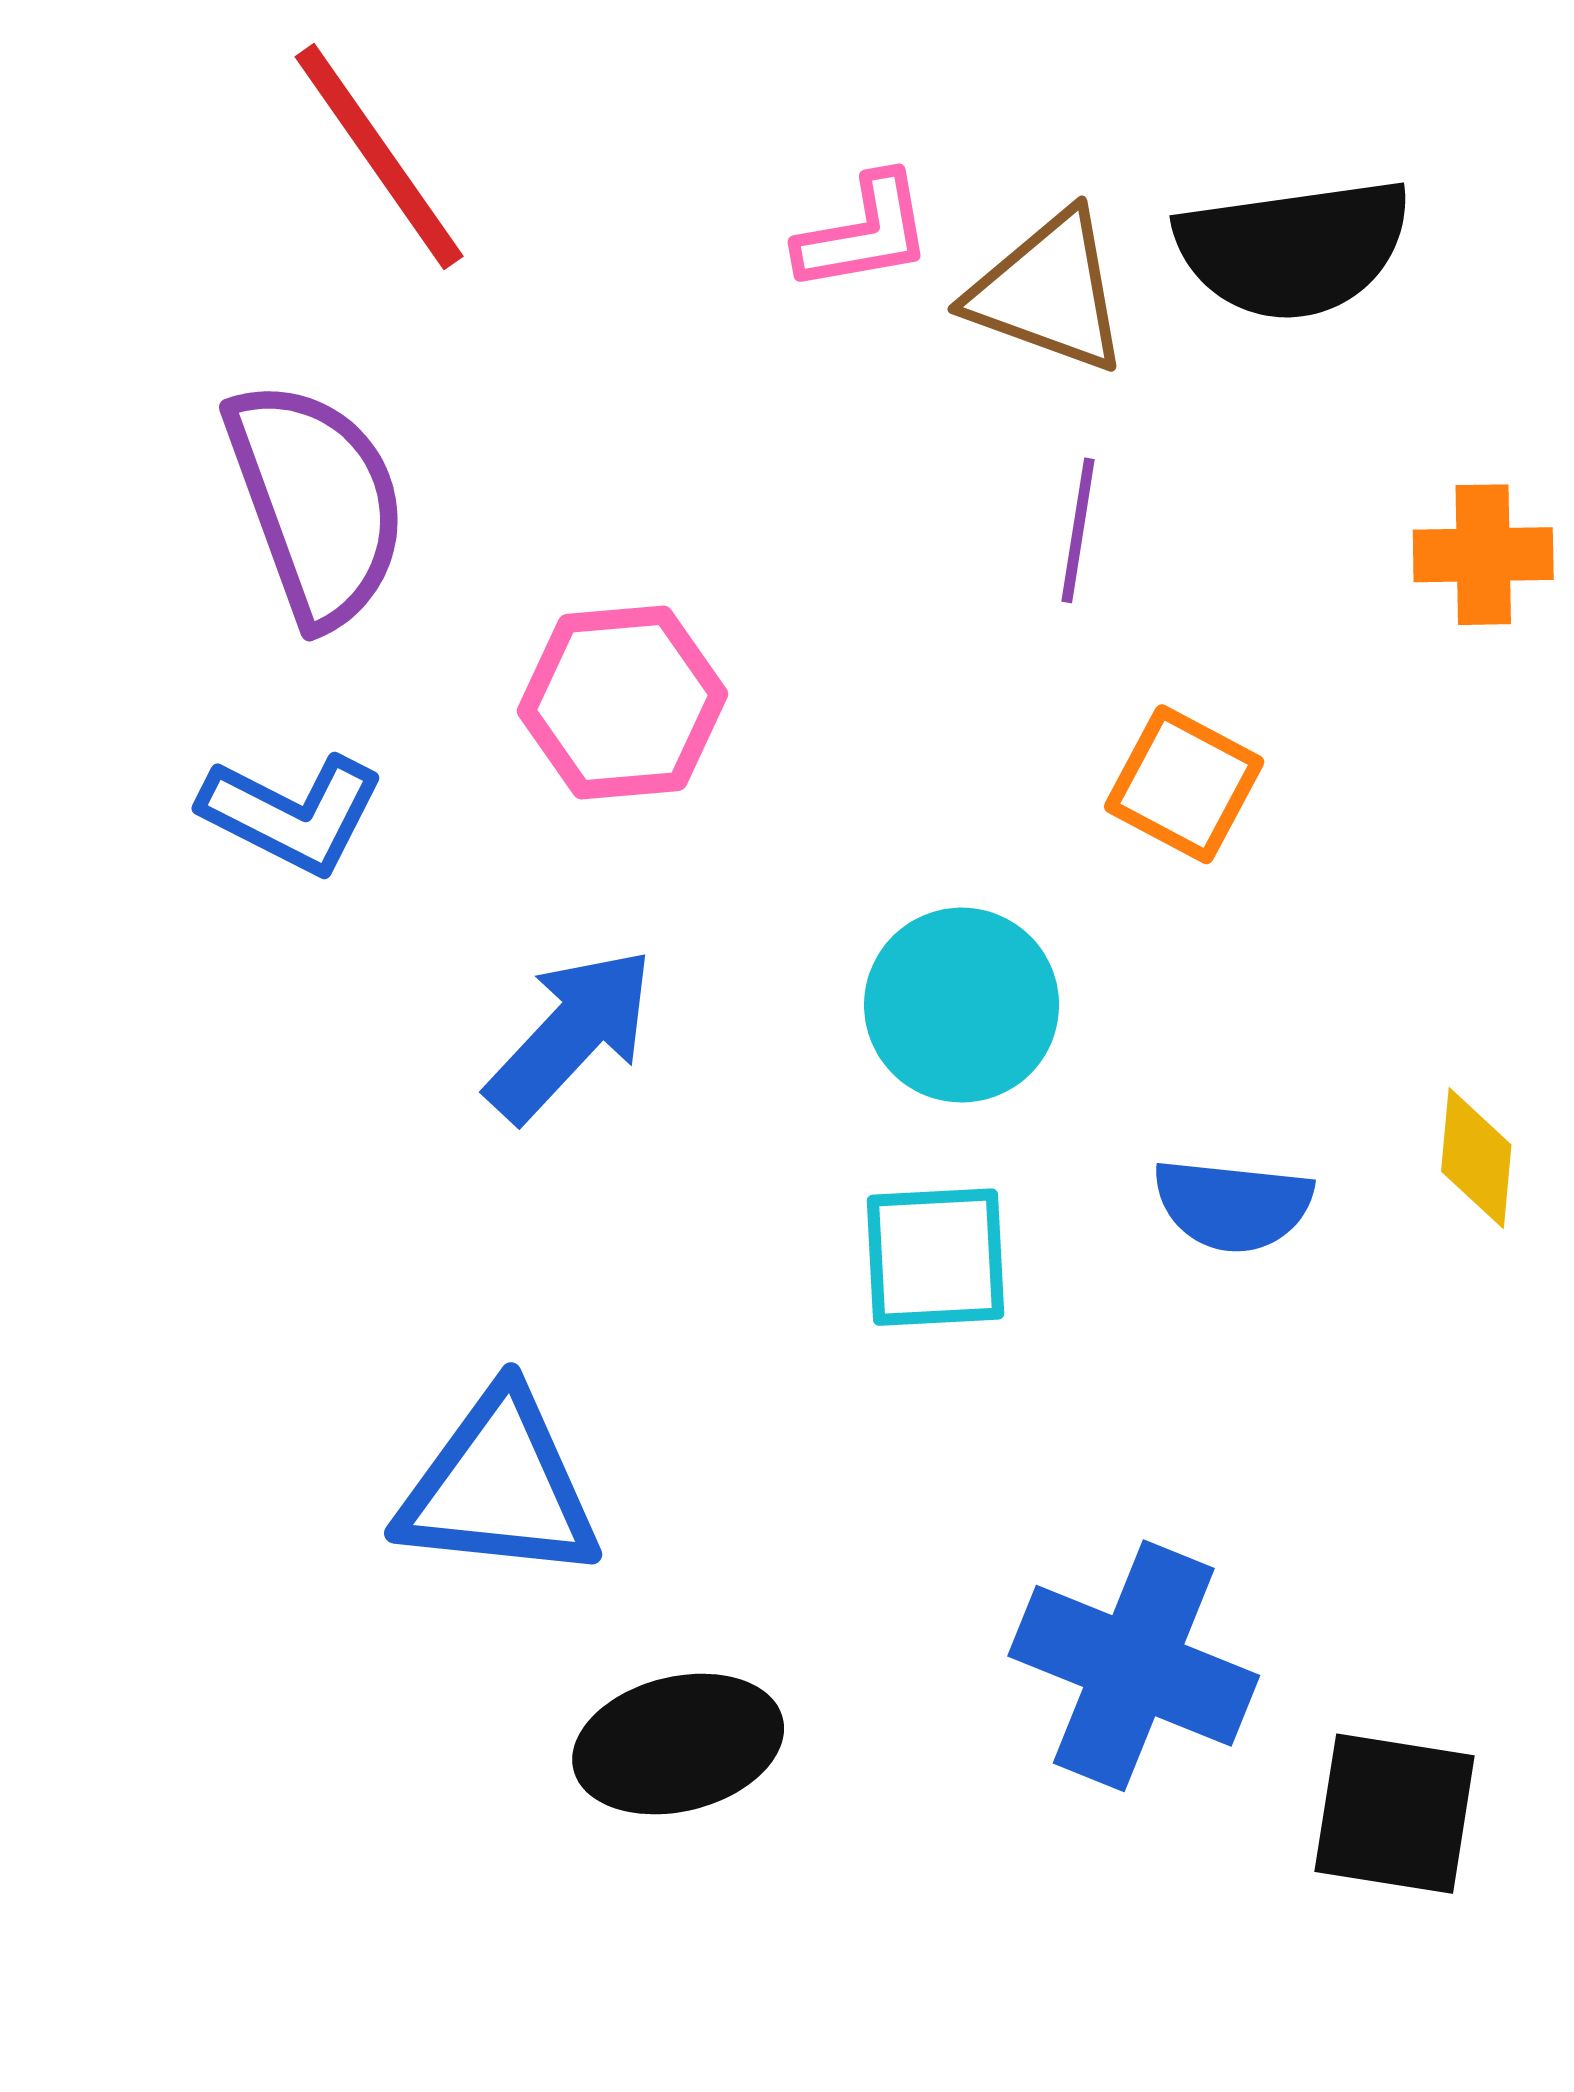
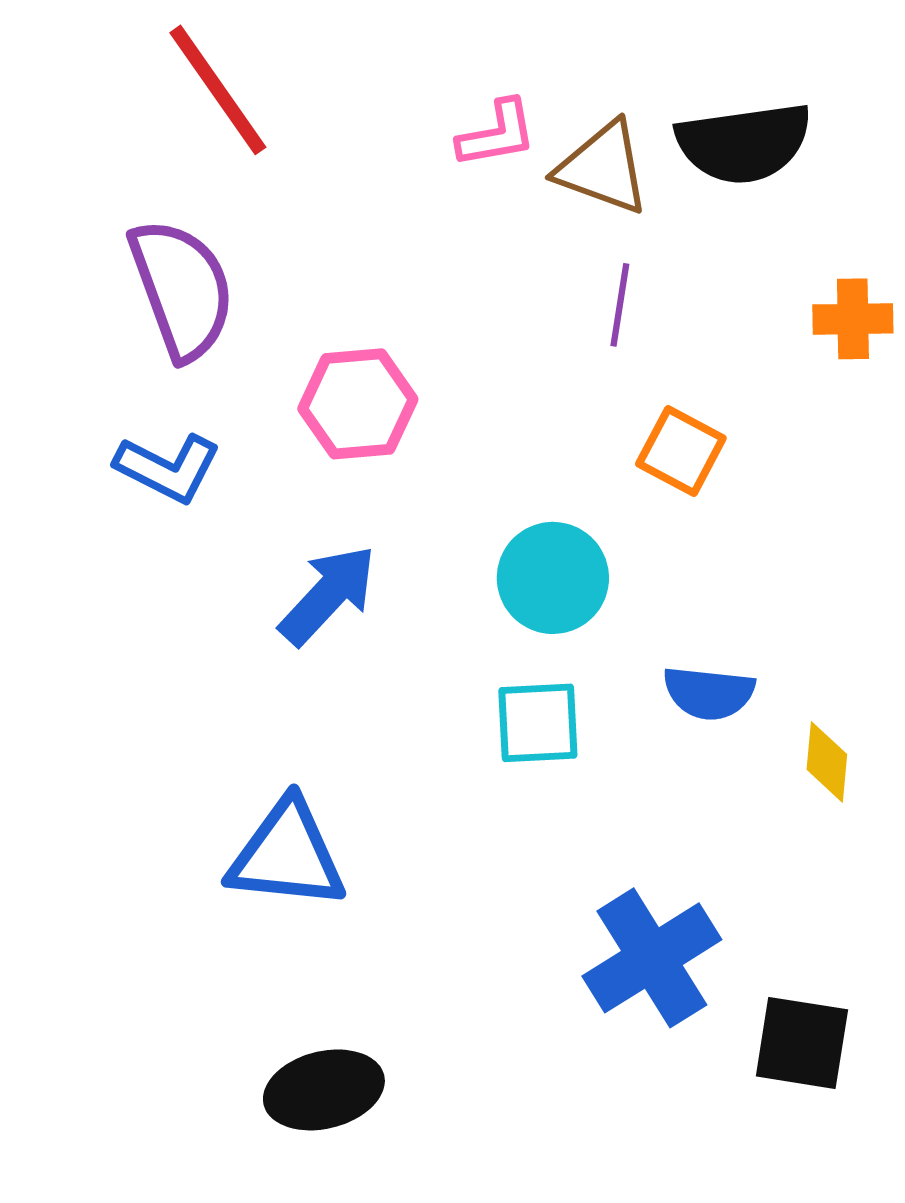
yellow diamond: (1476, 1158) -> (827, 762), moved
blue cross: (1134, 1666) -> (652, 958), turned 36
black ellipse: (678, 1744) -> (324, 1090), moved

